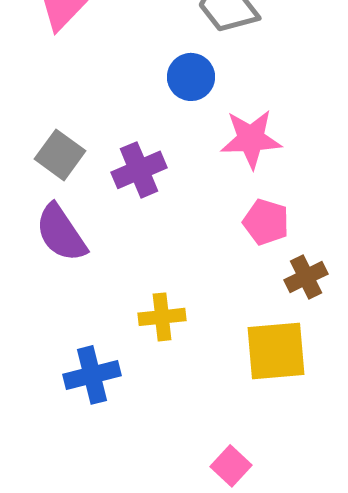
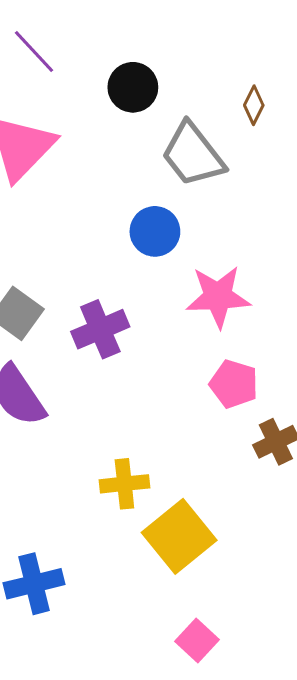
yellow square: (276, 351) -> (179, 536), moved, turned -34
blue cross: (92, 375) -> (34, 584), moved

